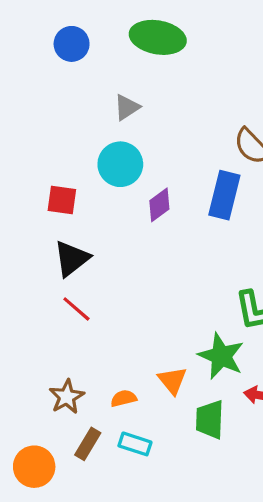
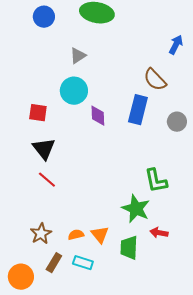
purple diamond: (159, 205) -> (98, 116), turned -55
black triangle: (72, 259) -> (44, 149), turned -30
orange triangle: (172, 380) -> (100, 235), moved

